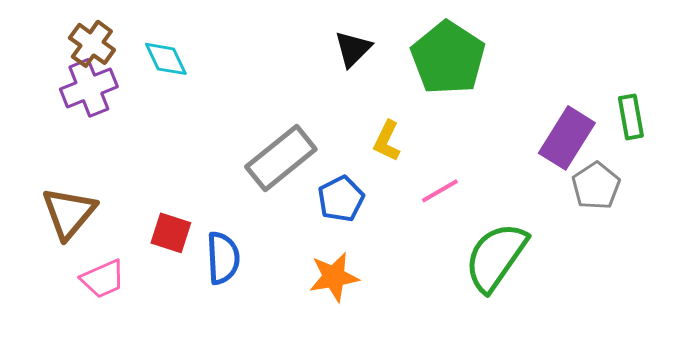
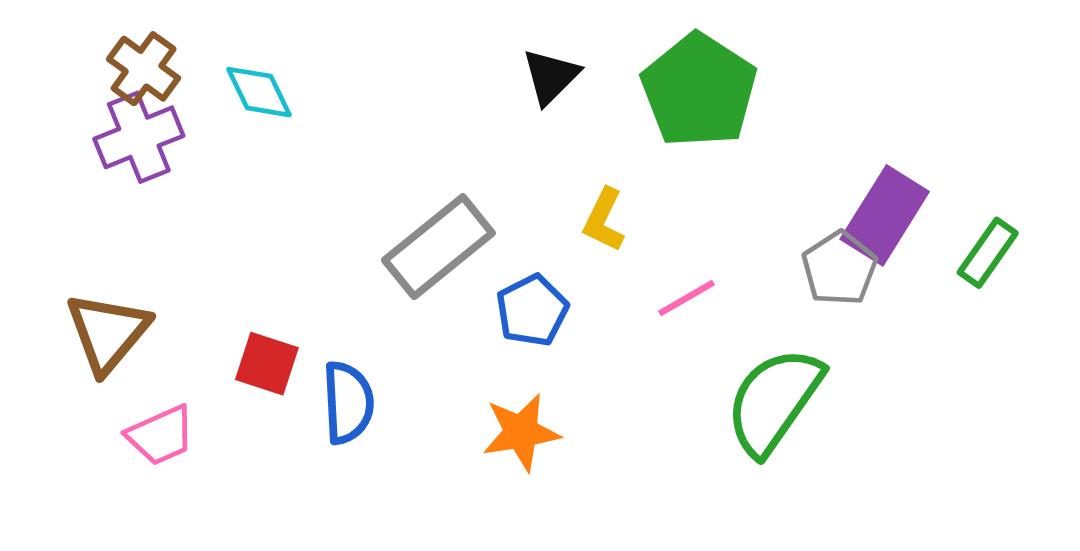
green rectangle: (631, 117) -> (988, 253), moved, turned 45
gray pentagon: (596, 186) -> (839, 268), moved

